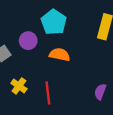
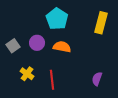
purple circle: (28, 41) -> (37, 43), moved

